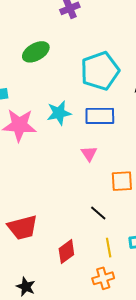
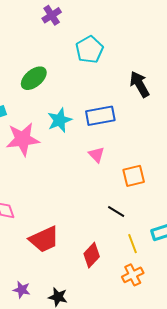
green ellipse: (36, 52) -> (34, 78), moved
cyan pentagon: (100, 71) -> (89, 50), moved, size x0.7

